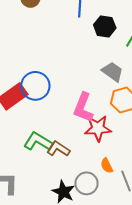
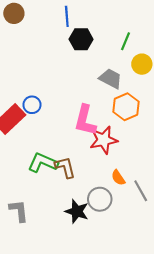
black hexagon: (105, 26) -> (81, 39), moved
blue circle: (35, 86) -> (32, 105), size x0.6
brown L-shape: (58, 149) -> (65, 167), turned 50

